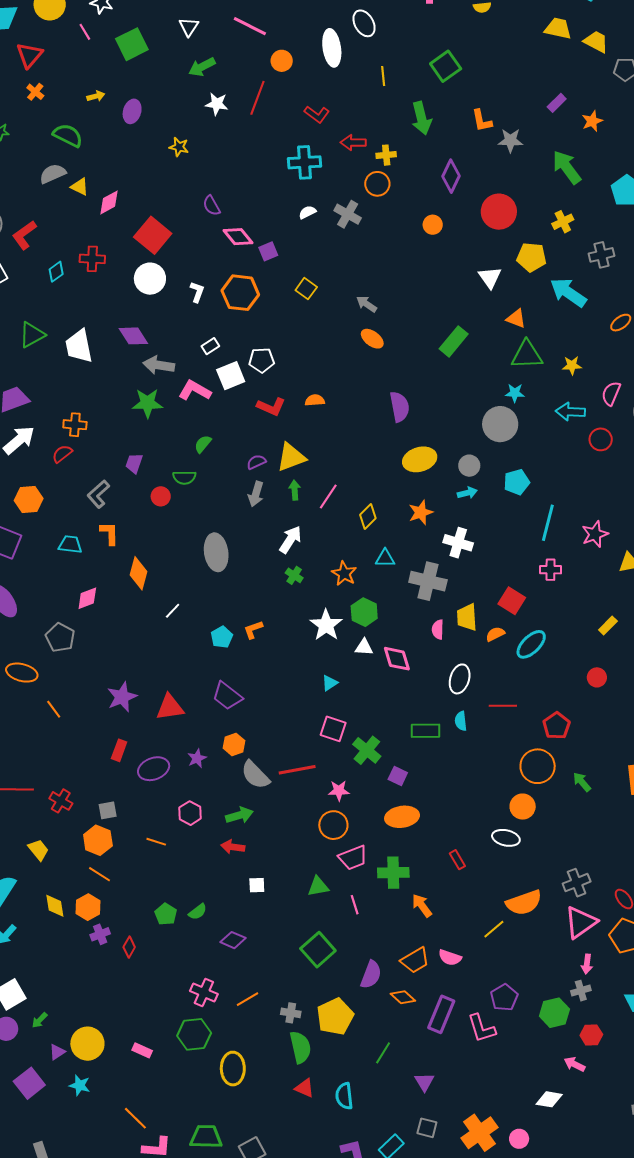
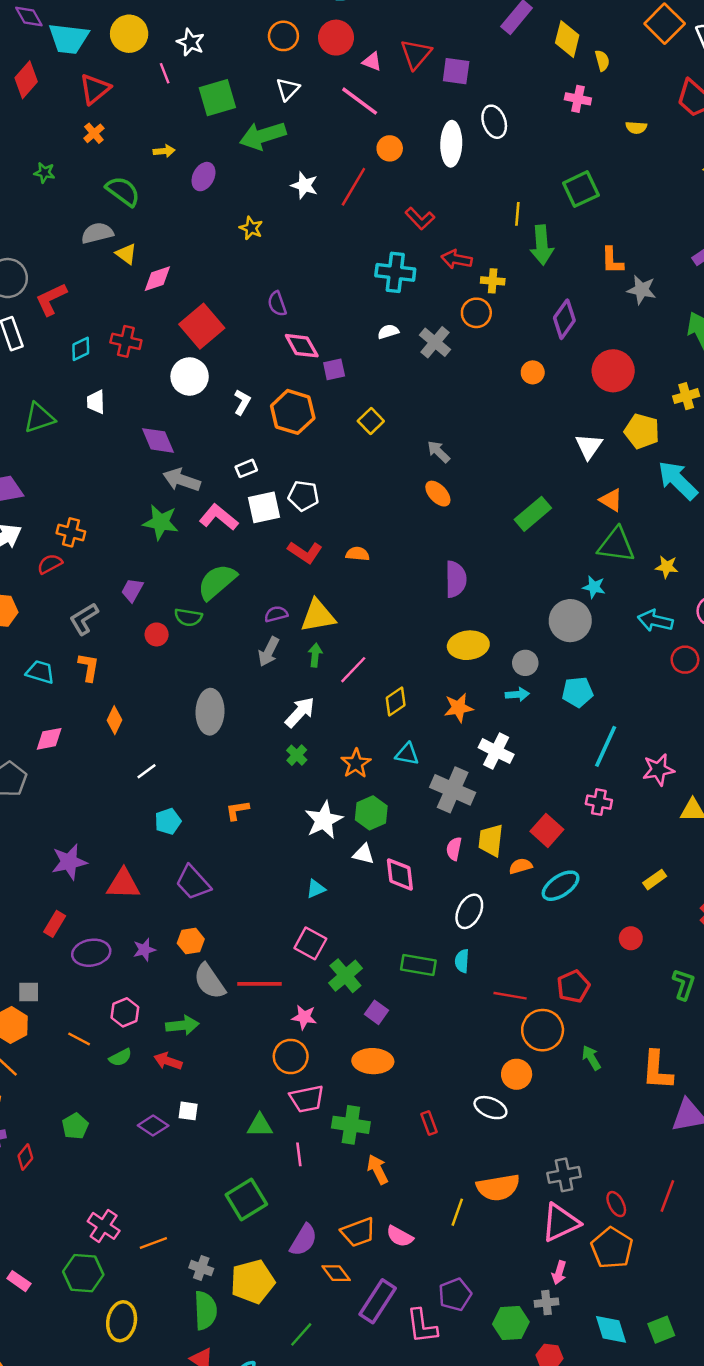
green arrow: (202, 67) -> (263, 136), moved, size x1.4
yellow line: (383, 76) -> (517, 214), moved
white trapezoid: (79, 346) -> (96, 402), moved, size x0.6
green semicircle: (203, 444) -> (217, 582), size x1.8
orange diamond: (139, 573) -> (114, 720), size x0.7
cyan pentagon: (222, 637) -> (168, 821), moved
red line: (503, 706) -> (510, 996), moved
green semicircle: (198, 912) -> (120, 1057), moved
yellow line: (494, 929) -> (457, 1212), turned -40
purple diamond: (233, 940) -> (153, 1125), moved

